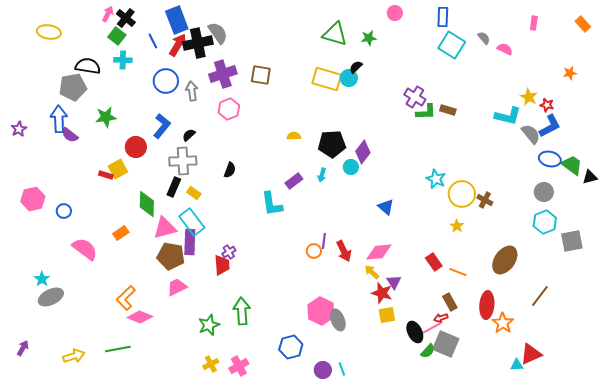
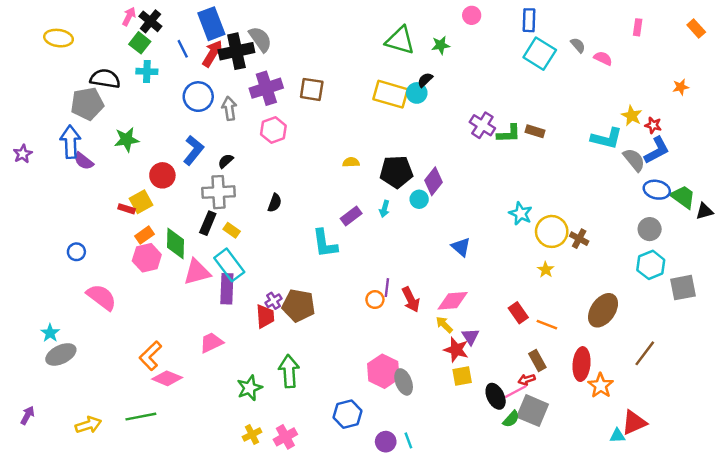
purple cross: (415, 97) -> (482, 125), moved
pink hexagon: (33, 199) -> (147, 258), moved
orange rectangle: (121, 233) -> (144, 235), moved
brown pentagon: (171, 256) -> (299, 306), moved

